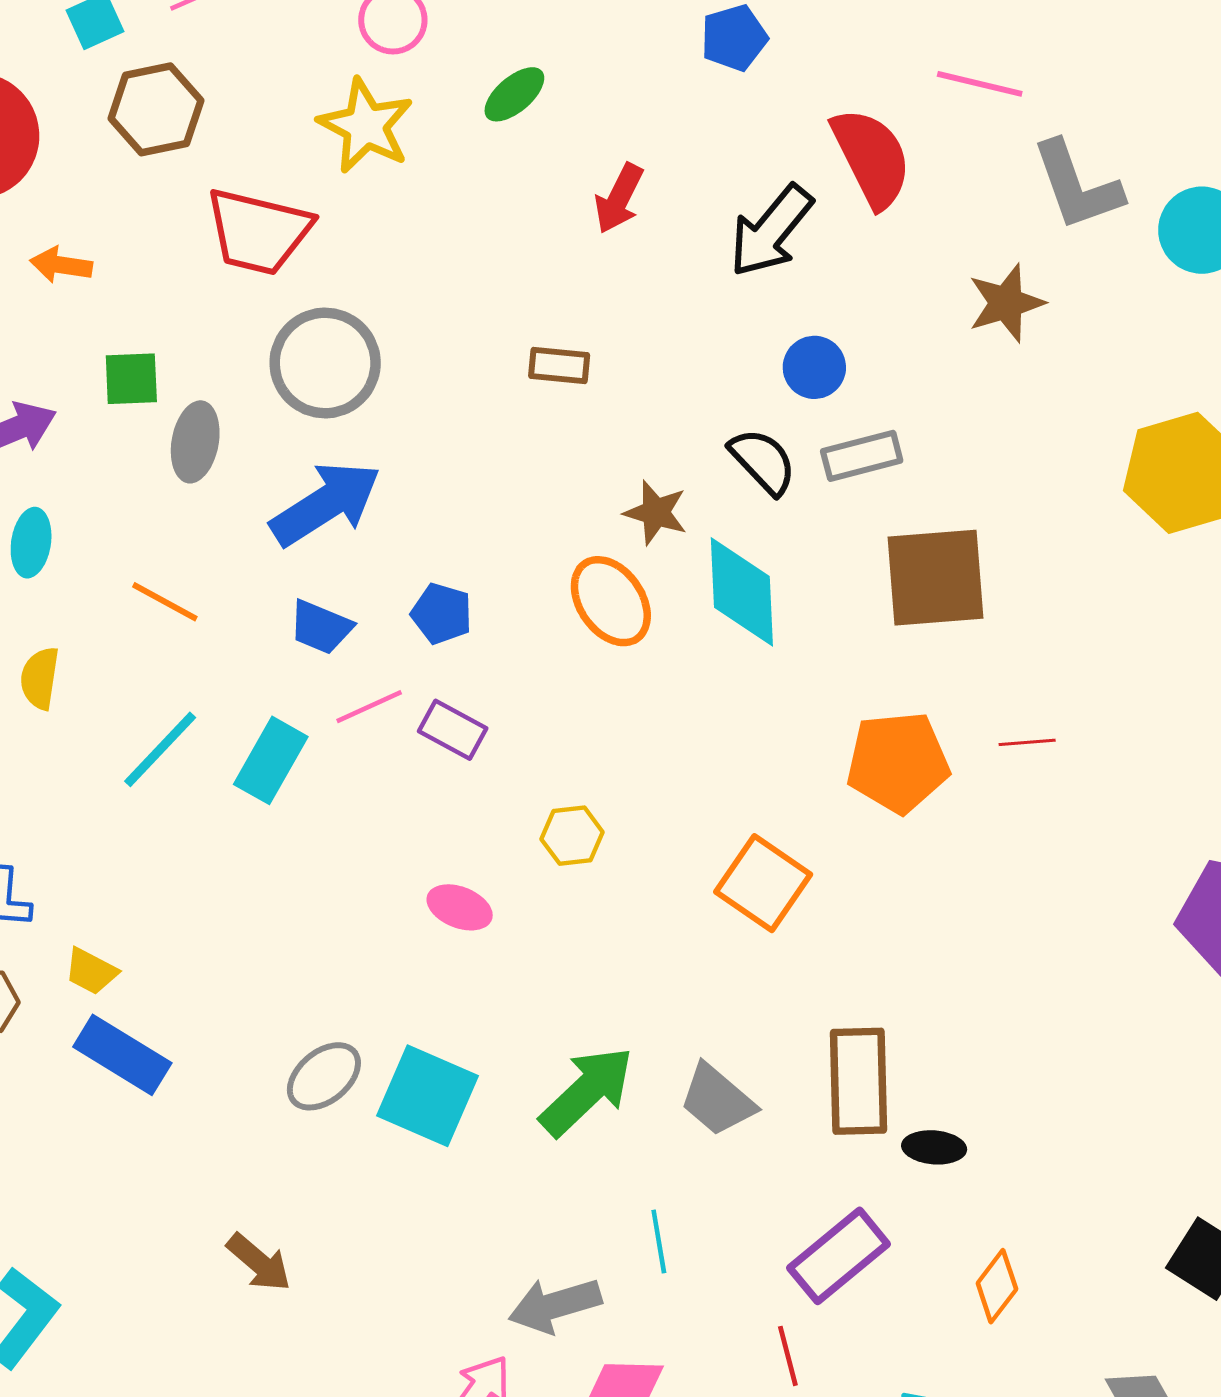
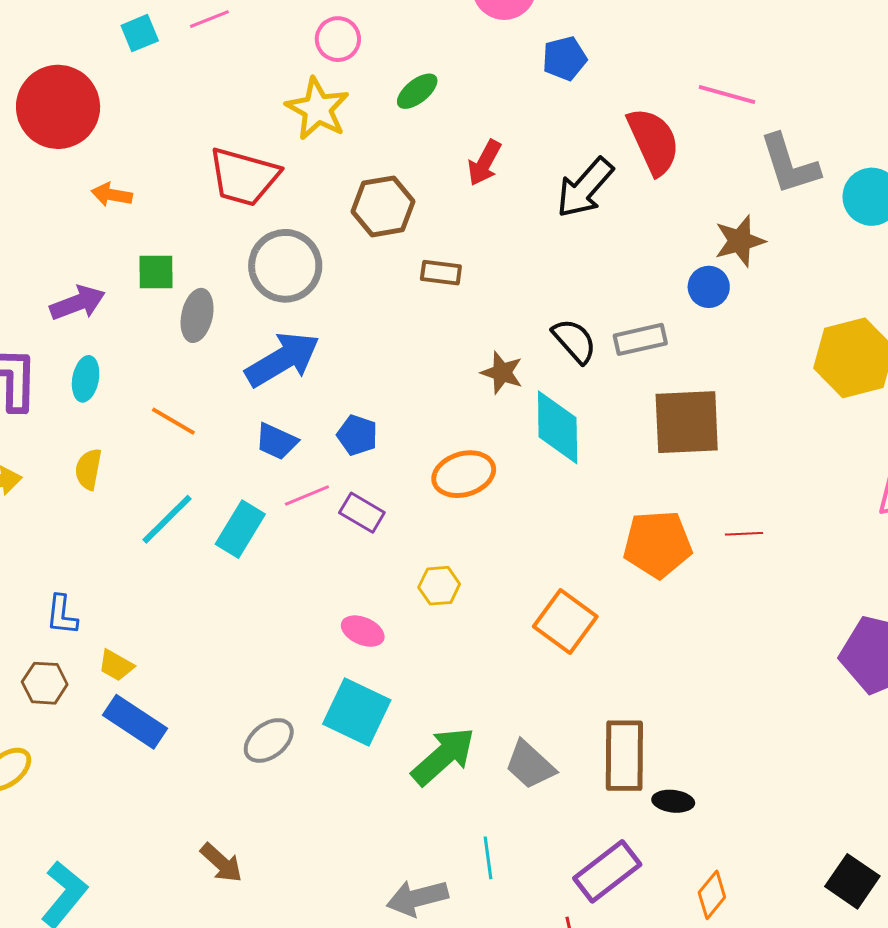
brown hexagon: (156, 109) -> (383, 206), moved
blue circle: (814, 367) -> (709, 287), moved
orange ellipse: (611, 601) -> (464, 474), moved, turned -74
cyan square: (428, 1096) -> (357, 712), moved

